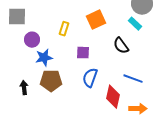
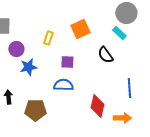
blue semicircle: (90, 78) -> (63, 85), moved, turned 72
blue line: (133, 79) -> (129, 88), moved, turned 66
brown pentagon: (51, 81) -> (35, 110), moved

